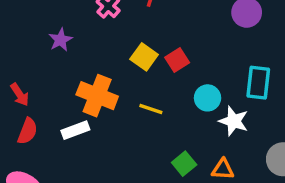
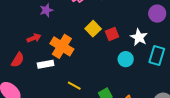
red arrow: (20, 95) -> (34, 38), moved, turned -88
yellow line: (151, 109) -> (74, 86), moved
white star: (234, 121) -> (139, 37), moved

